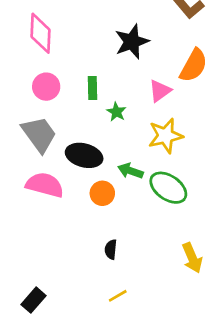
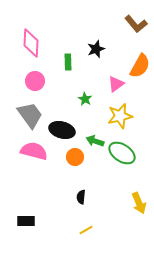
black star: (132, 42) -> (96, 49), size x0.7
green rectangle: (92, 88) -> (68, 62), moved
black rectangle: (34, 300) -> (26, 221), moved, turned 48

